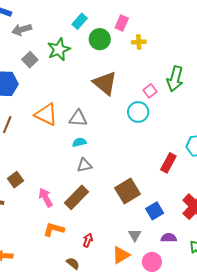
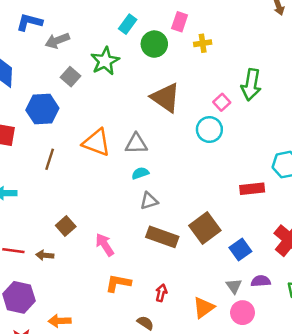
red rectangle: (168, 163) -> (252, 189), turned 60
brown rectangle: (77, 197) -> (162, 237), moved, turned 70
gray triangle: (135, 235) -> (234, 286), moved

